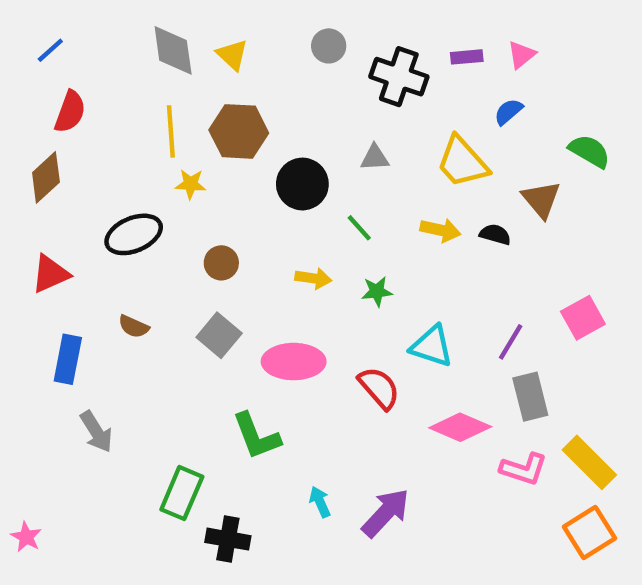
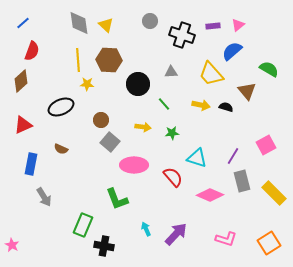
blue semicircle: (508, 112) -> (232, 51), size x1.5
gray square: (219, 335) -> (110, 142), moved
yellow rectangle: (589, 462) -> (274, 193), moved
pink L-shape: (524, 469) -> (226, 239), moved

